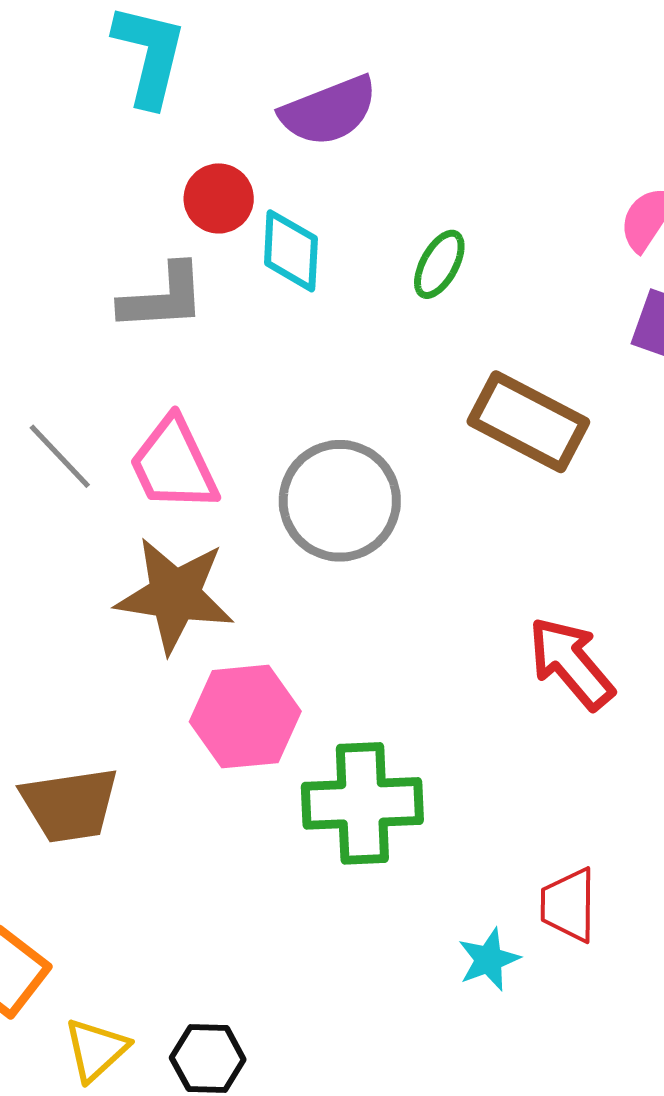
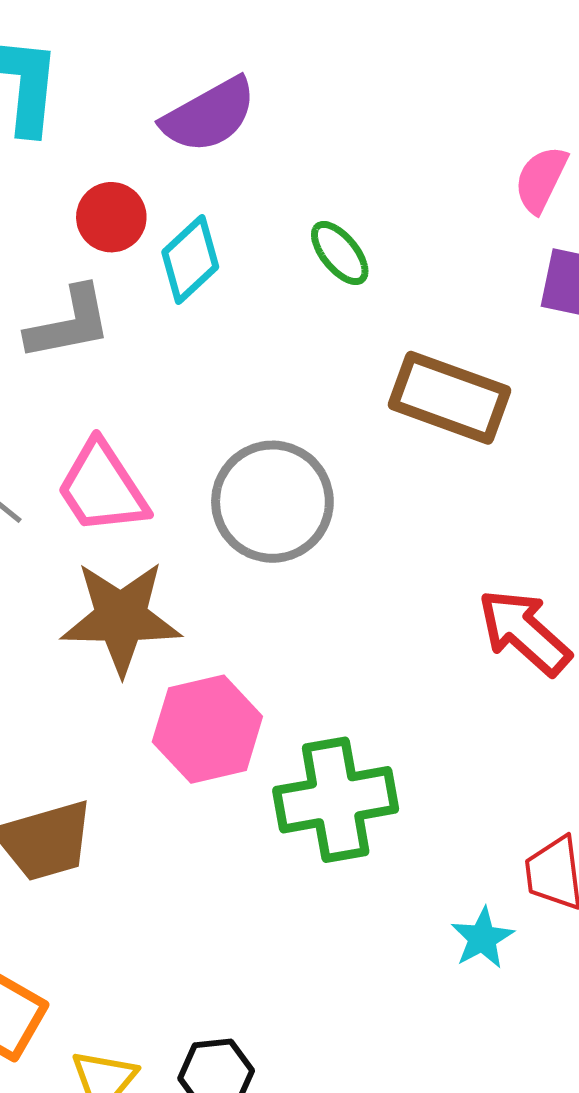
cyan diamond: (291, 251) -> (190, 259), turned 52
green ellipse: (439, 264) -> (340, 253), turned -60

